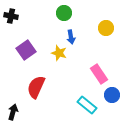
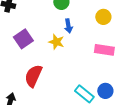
pink rectangle: (99, 74) -> (104, 50), moved, turned -48
blue circle: (112, 95) -> (105, 91), moved

